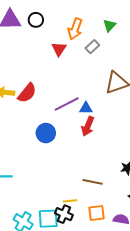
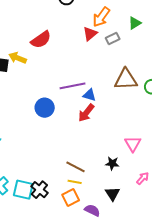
red triangle: (59, 49) -> (90, 34), moved
red semicircle: (27, 93) -> (41, 40), moved
yellow line: (70, 201) -> (75, 182), moved
orange square: (96, 213) -> (71, 198), turned -36

